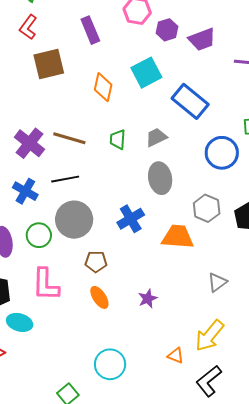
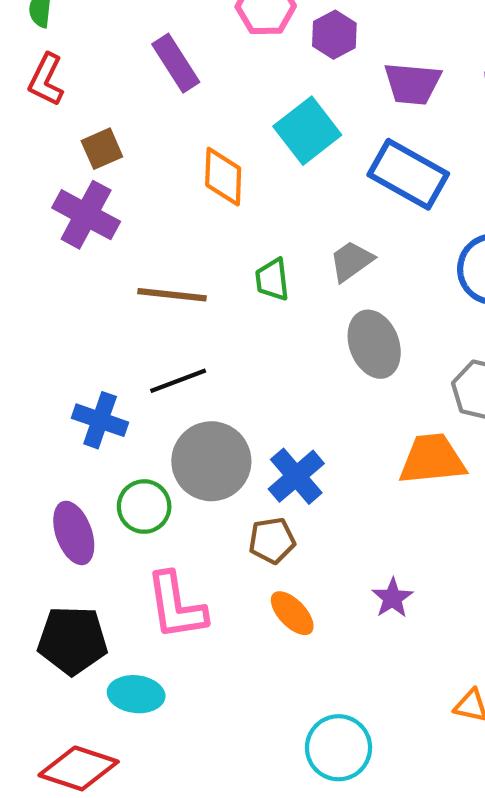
purple trapezoid: (202, 39) -> (412, 84), moved, turned 36
brown square: (49, 64) -> (102, 149), size x0.6
purple cross: (29, 143) -> (86, 215), moved
blue cross: (131, 219) -> (296, 476), moved

